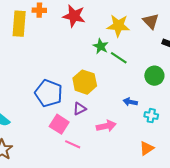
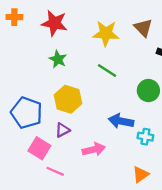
green star: (101, 46) -> (58, 59), moved
blue arrow: (130, 102) -> (121, 121), size x1.5

